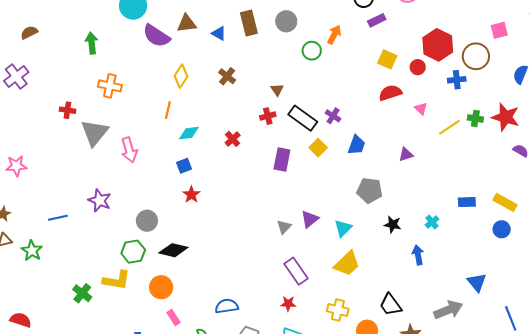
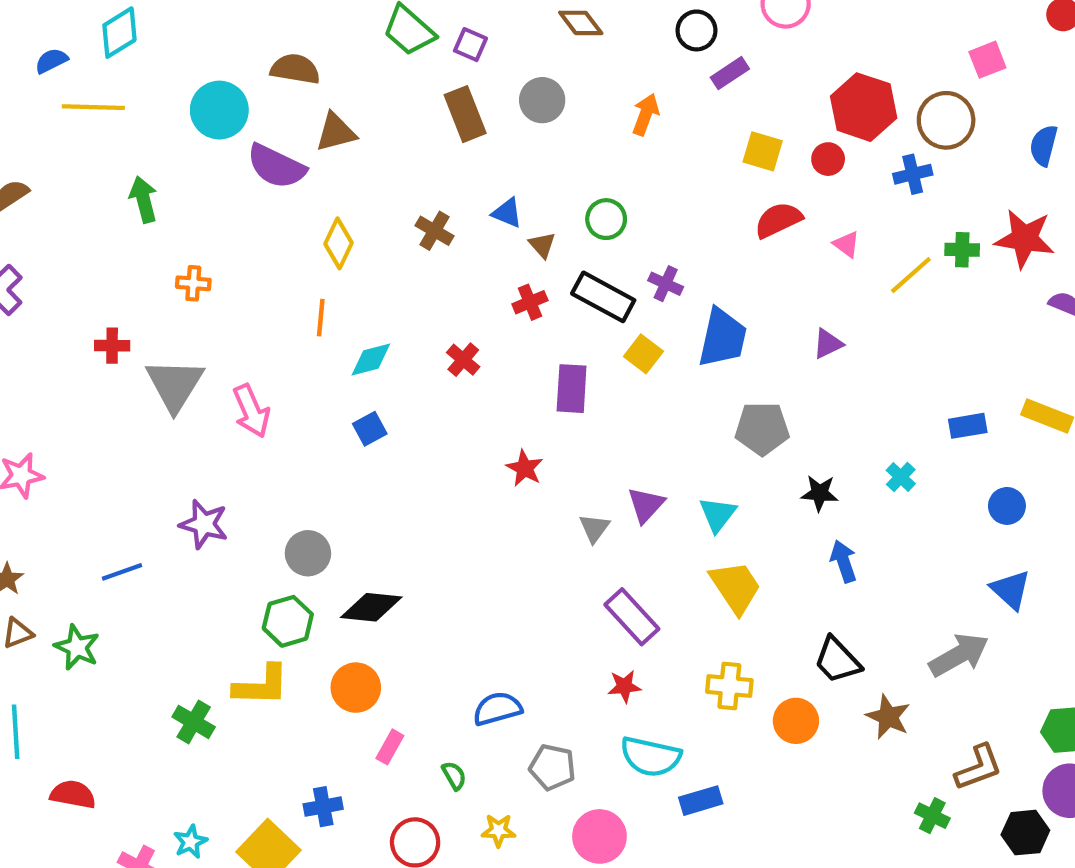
blue triangle: (219, 33) -> (507, 213), moved
green circle: (312, 51) -> (606, 219), moved
orange cross: (110, 86) -> (193, 283), size x0.7
blue trapezoid: (357, 145) -> (723, 338), size x1.4
red star: (191, 195) -> (525, 468), moved
blue circle: (502, 229) -> (1007, 506), moved
blue arrow: (418, 255) -> (844, 561), moved
yellow trapezoid: (347, 264) -> (736, 587), turned -72
pink rectangle: (173, 317) -> (390, 747), turned 70

